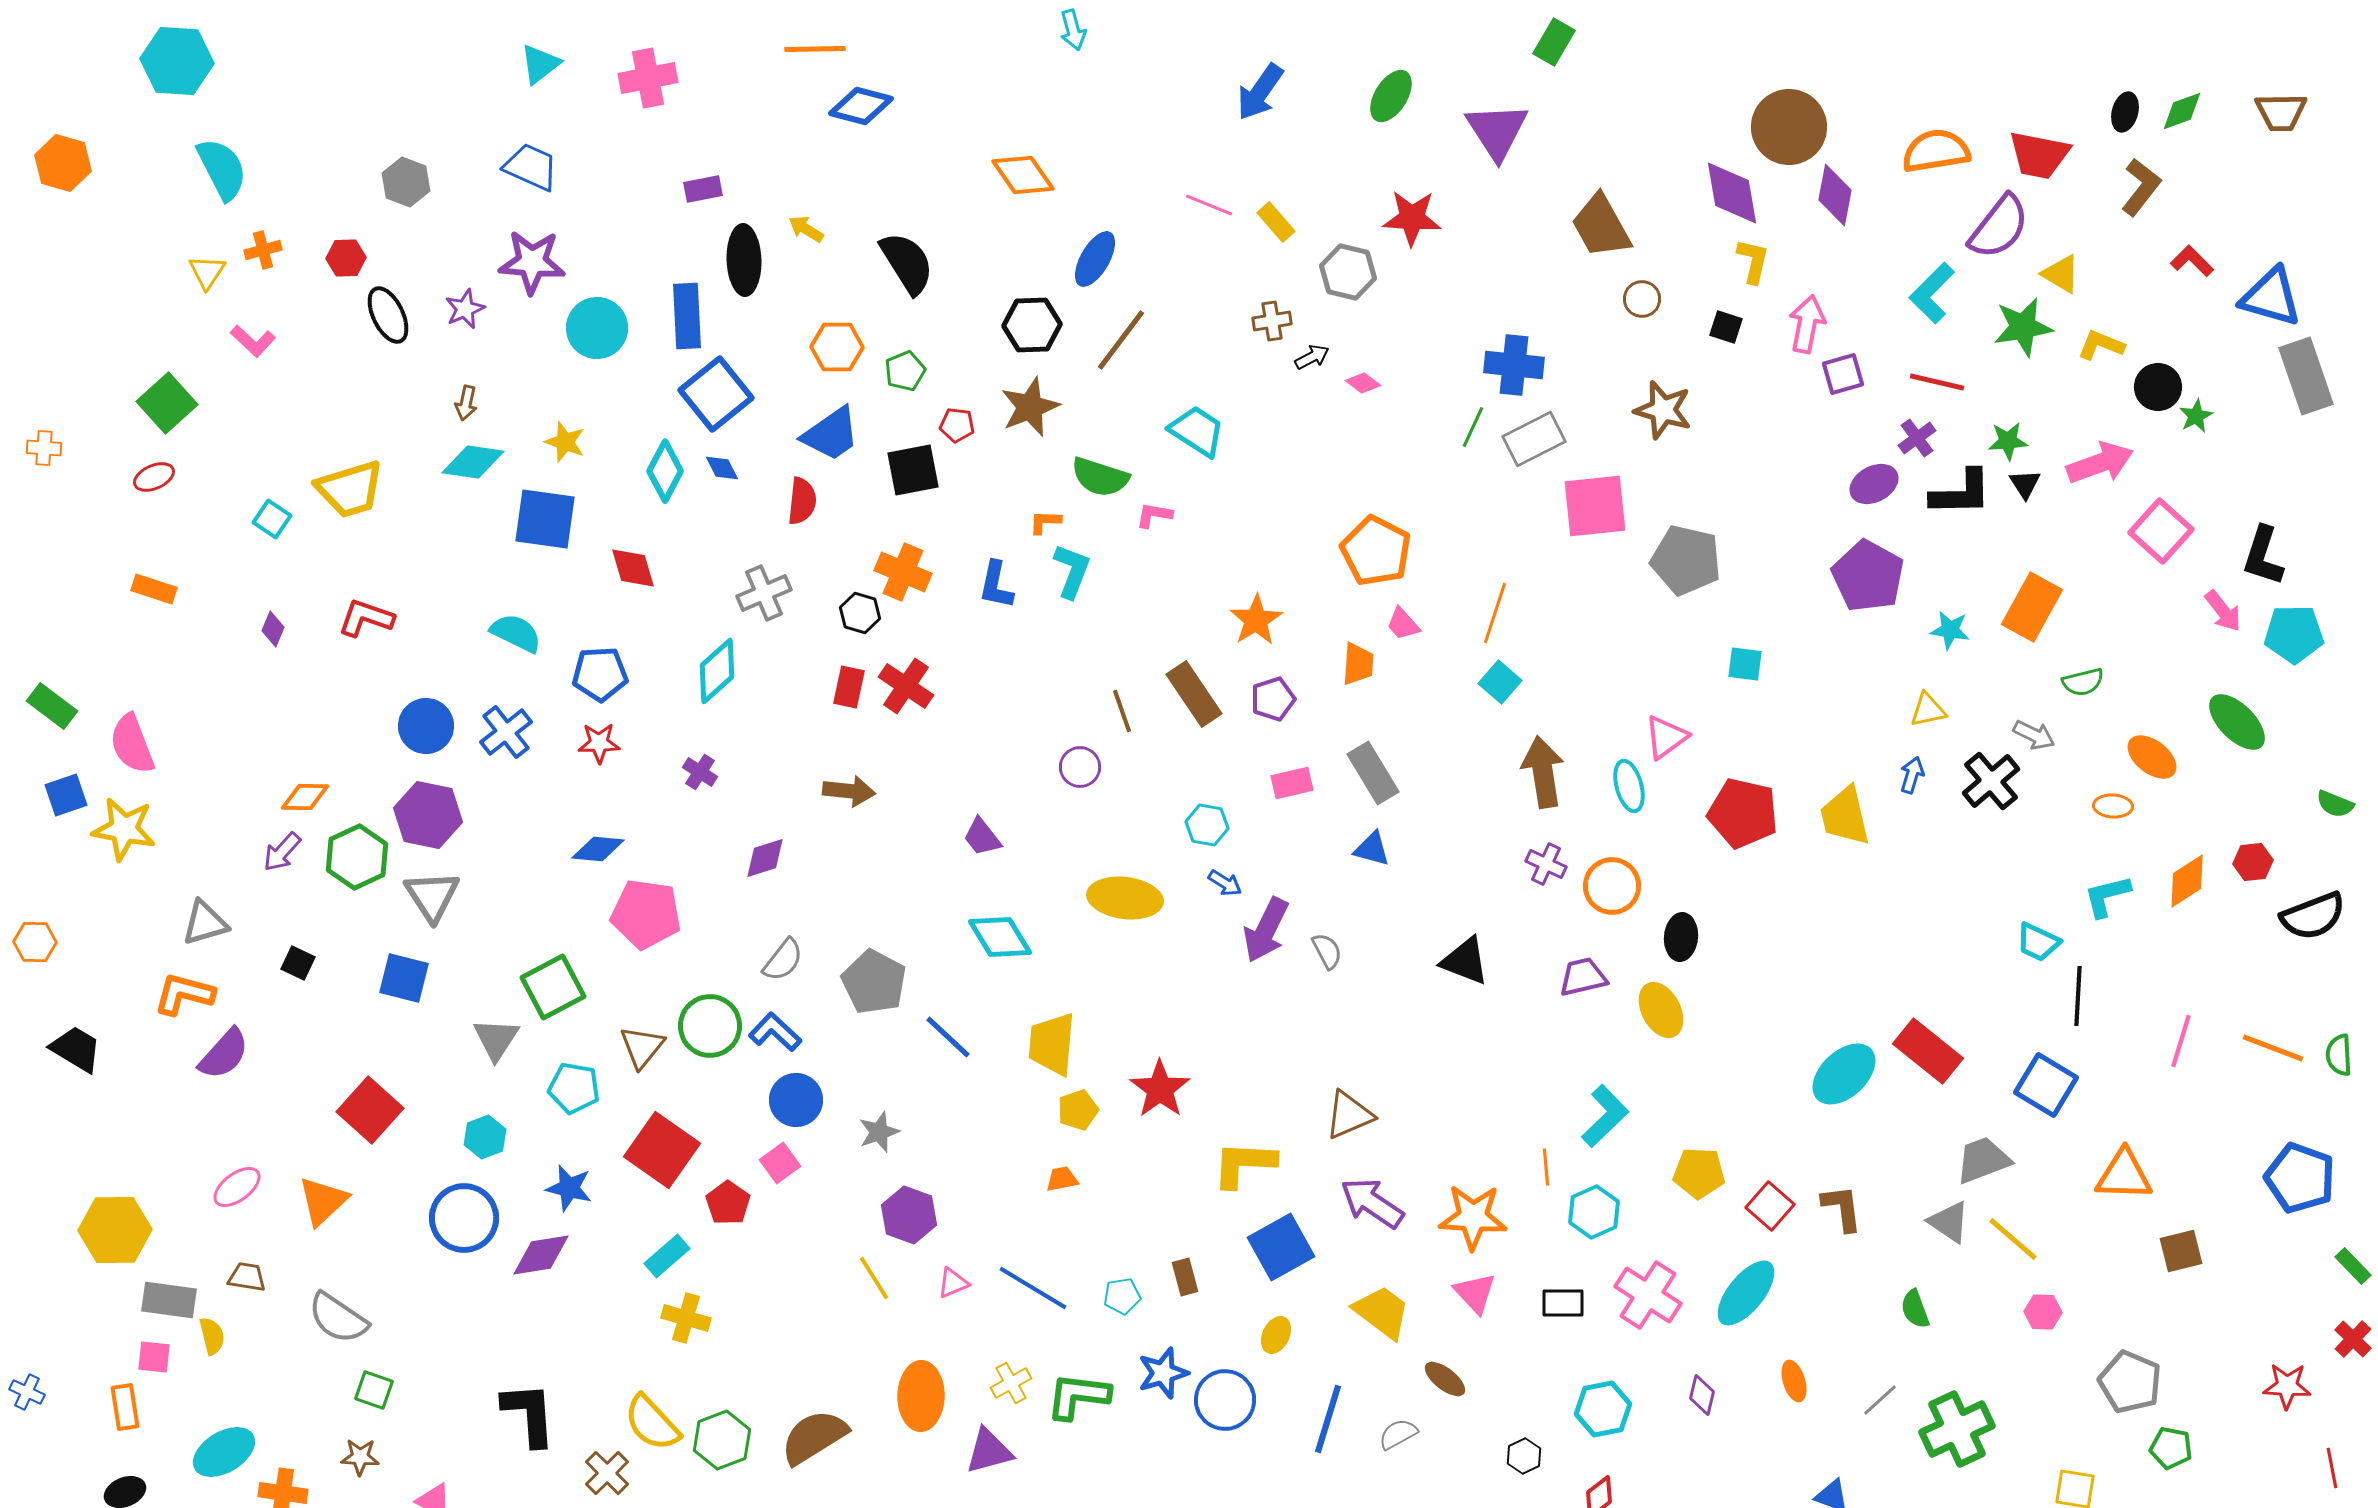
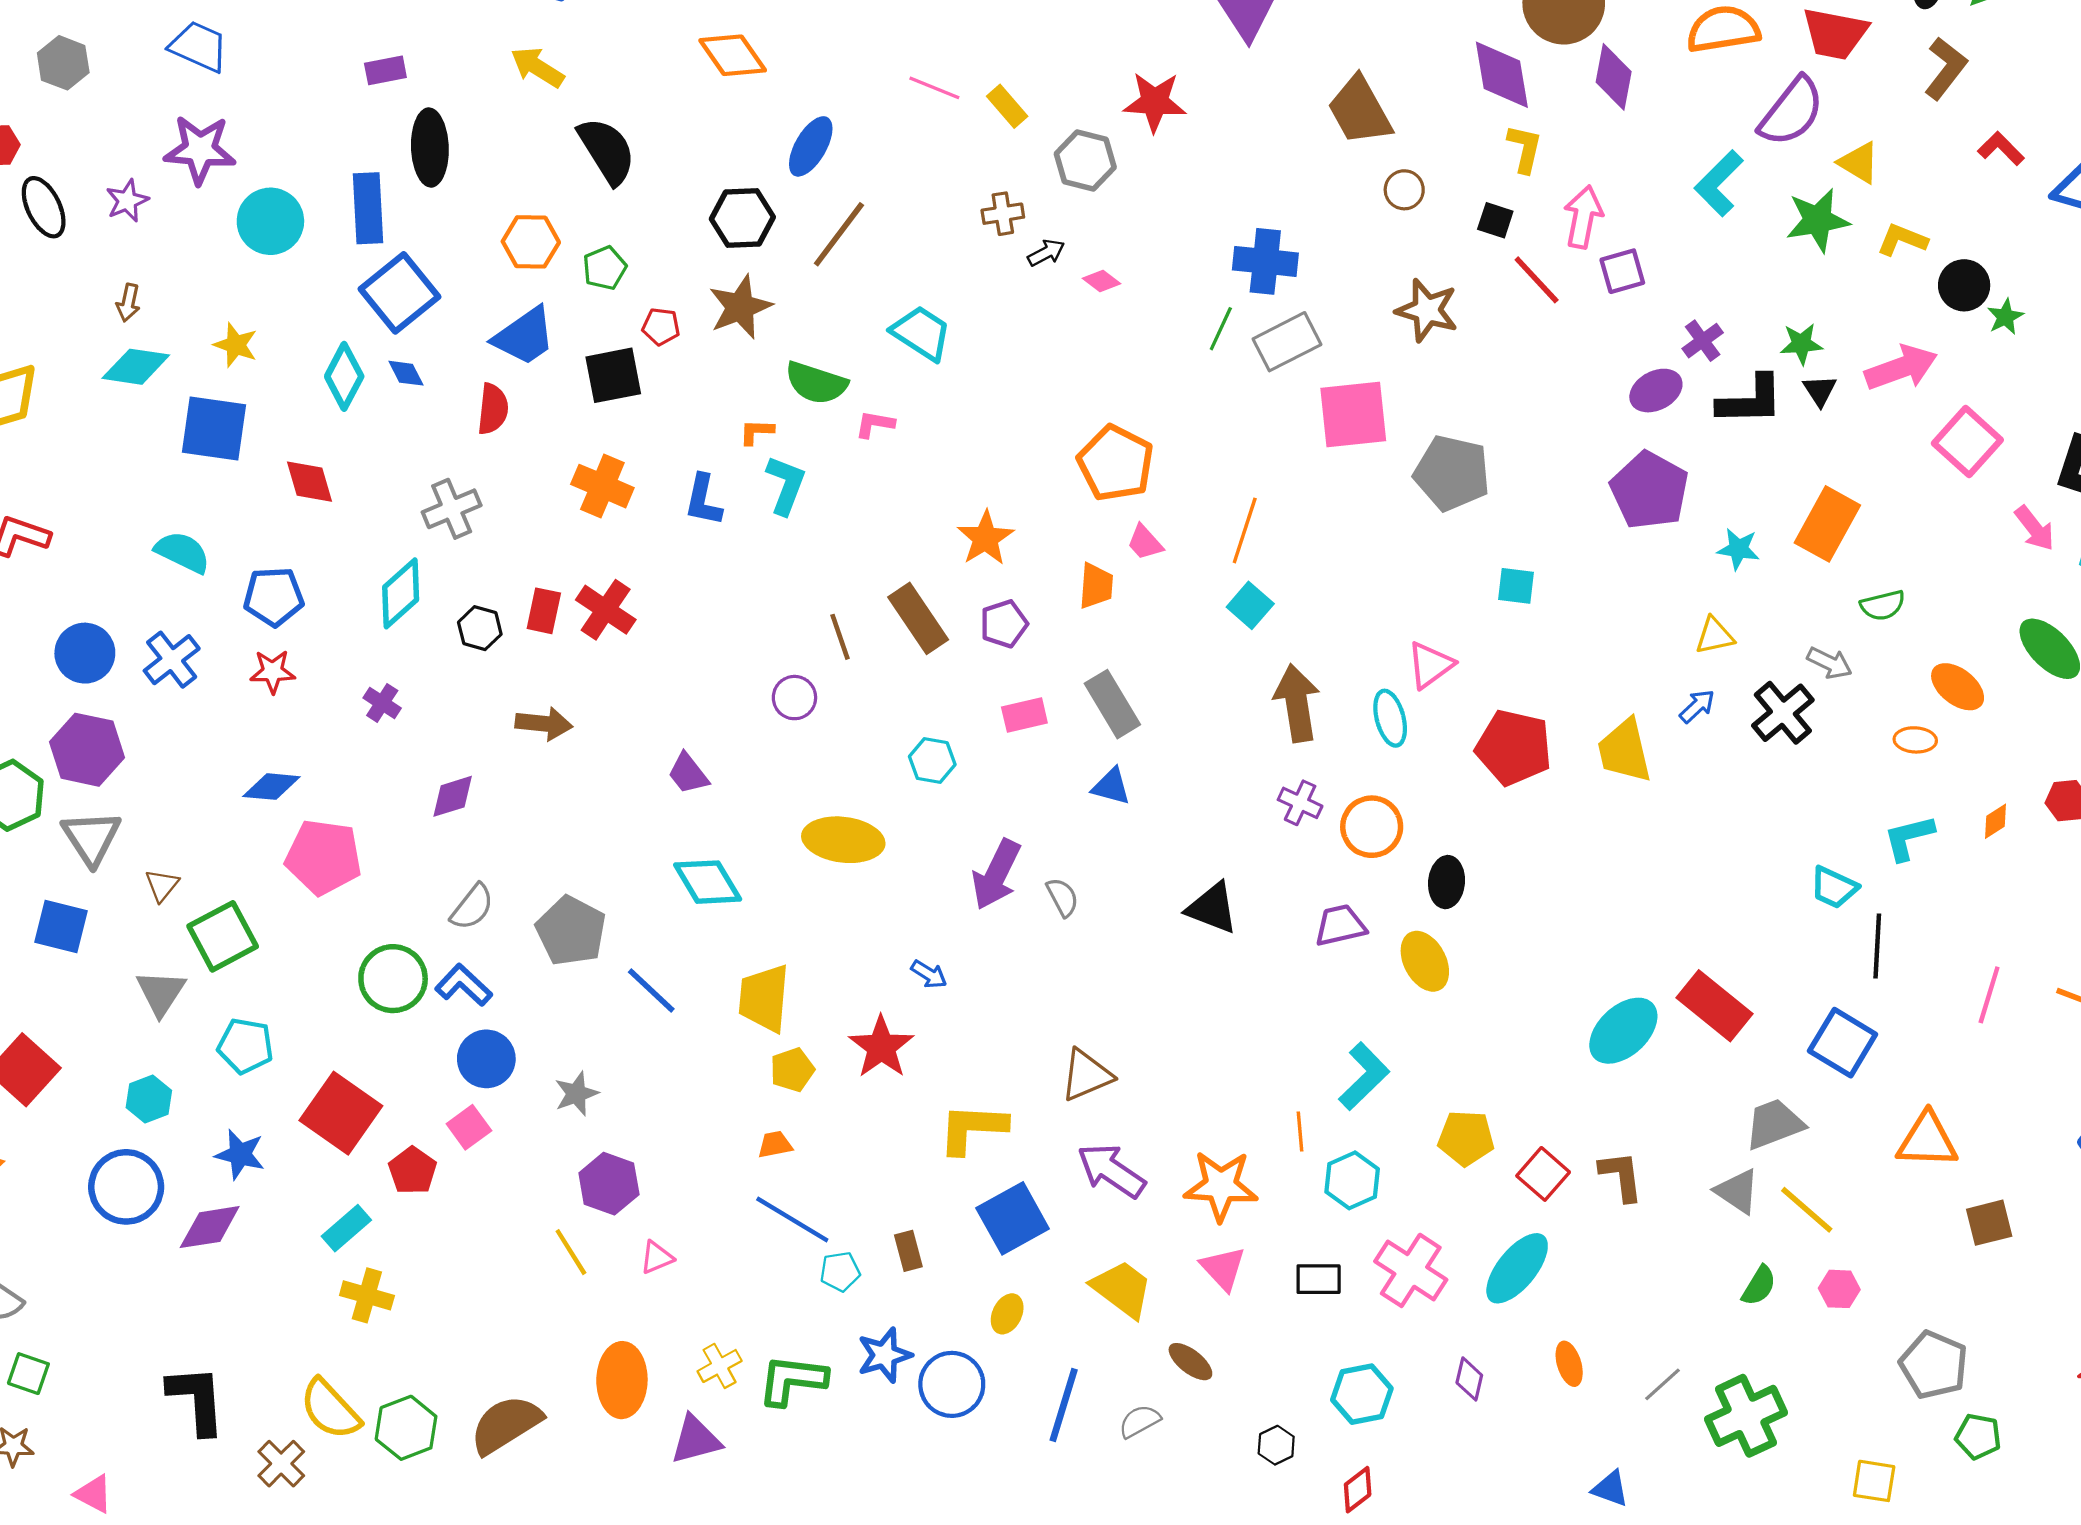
yellow arrow: (806, 229) -> (537, 67), moved, size x1.4
red line: (1937, 382) -> (1537, 280), moved, turned 34
black hexagon: (860, 613) -> (480, 628), moved
blue arrow: (1912, 775) -> (1697, 706), turned 30
orange diamond: (2187, 881) -> (1996, 821), size x0.6
blue arrow: (1225, 883) -> (929, 974), moved
brown triangle: (642, 1047) -> (162, 885), moved, size x0.7
blue line: (1033, 1288) -> (792, 1219), moved
green semicircle: (1915, 1309) -> (1759, 1286), moved, turned -129

